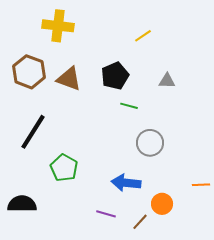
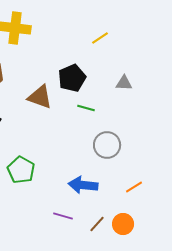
brown triangle: (69, 79) -> (40, 97), moved
orange line: (201, 185) -> (134, 187), moved, turned -30
orange circle: (162, 204) -> (123, 224), moved

